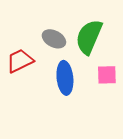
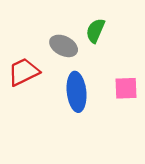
green semicircle: (89, 37) -> (95, 31), moved, size x0.6

